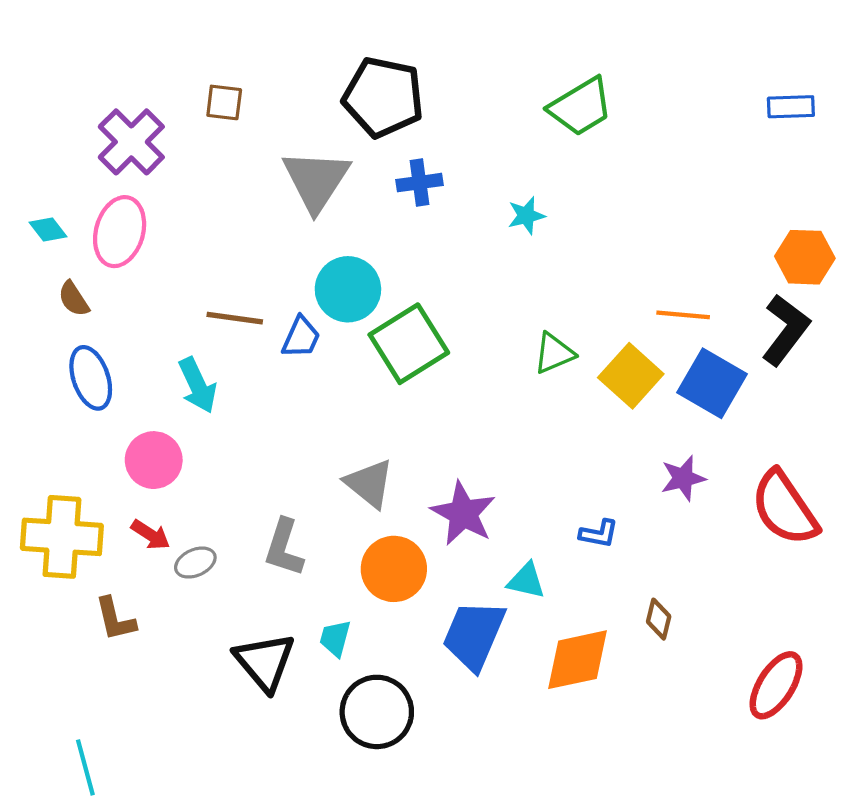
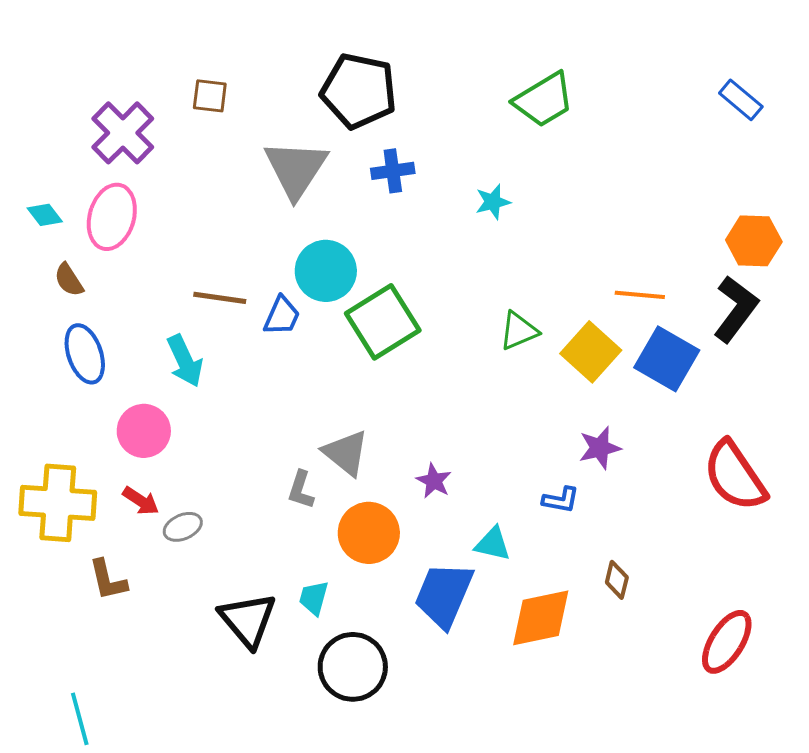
blue rectangle: (791, 107) -> (741, 100), turned 42
purple star: (683, 478) -> (600, 448), moved
purple star: (463, 513) -> (434, 481), size x0.6
gray L-shape: (284, 548) -> (301, 490), moved, size x0.7

